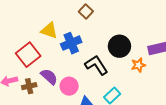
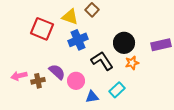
yellow triangle: (49, 30) -> (70, 17), moved
red square: (28, 55) -> (42, 29), moved, turned -30
orange star: (138, 65) -> (132, 63), moved

